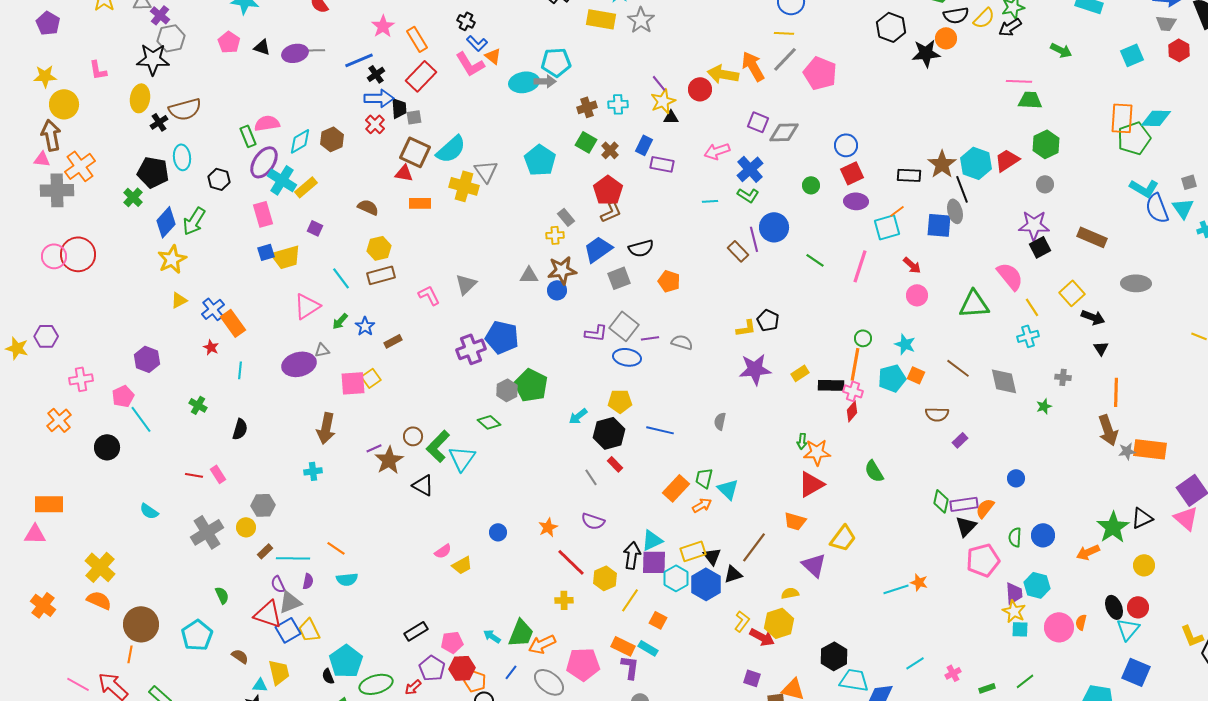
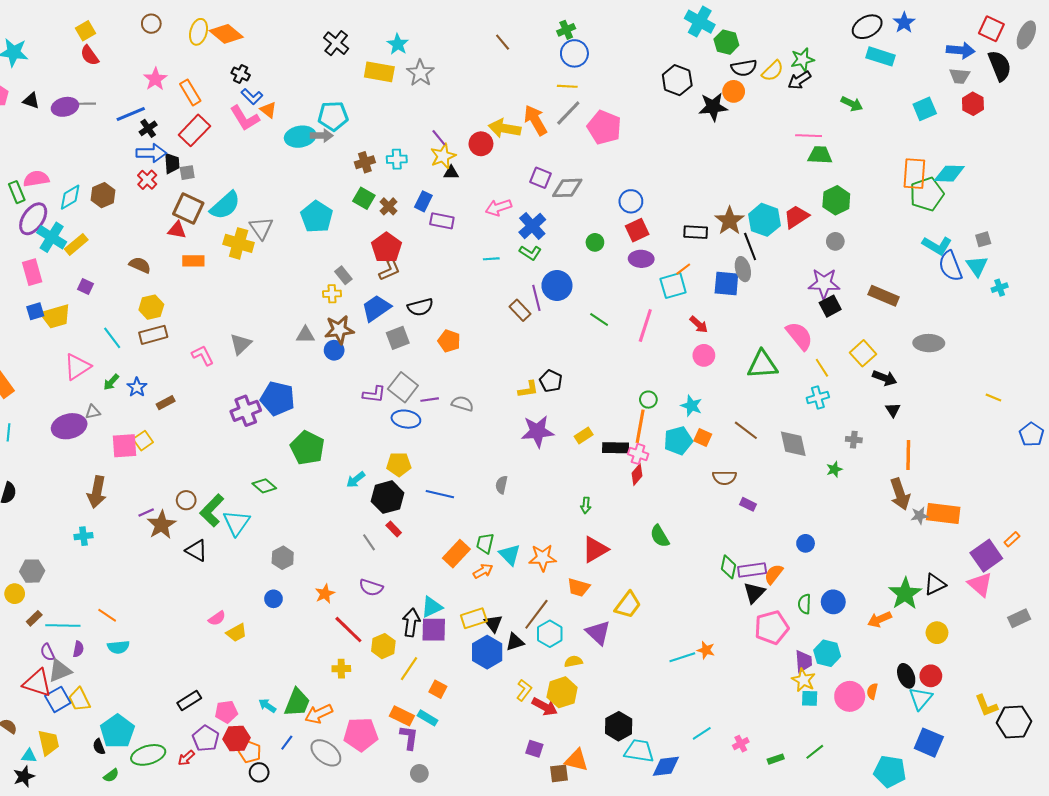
gray hexagon: (507, 390) -> (283, 558), moved
purple rectangle: (960, 440) -> (748, 504), turned 70
orange star: (817, 452) -> (543, 558), moved
cyan hexagon: (676, 578) -> (550, 634), moved

